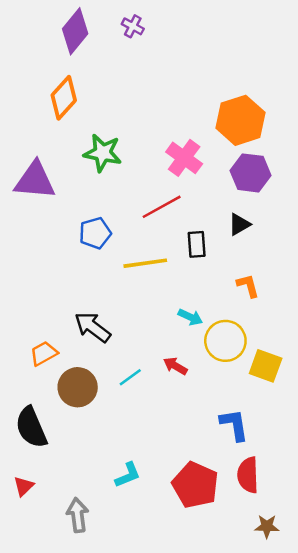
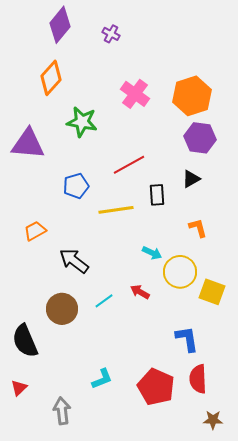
purple cross: (133, 26) -> (111, 34), moved
pink cross: (184, 158) -> (135, 94), moved
orange trapezoid: (44, 353) -> (35, 231), moved

